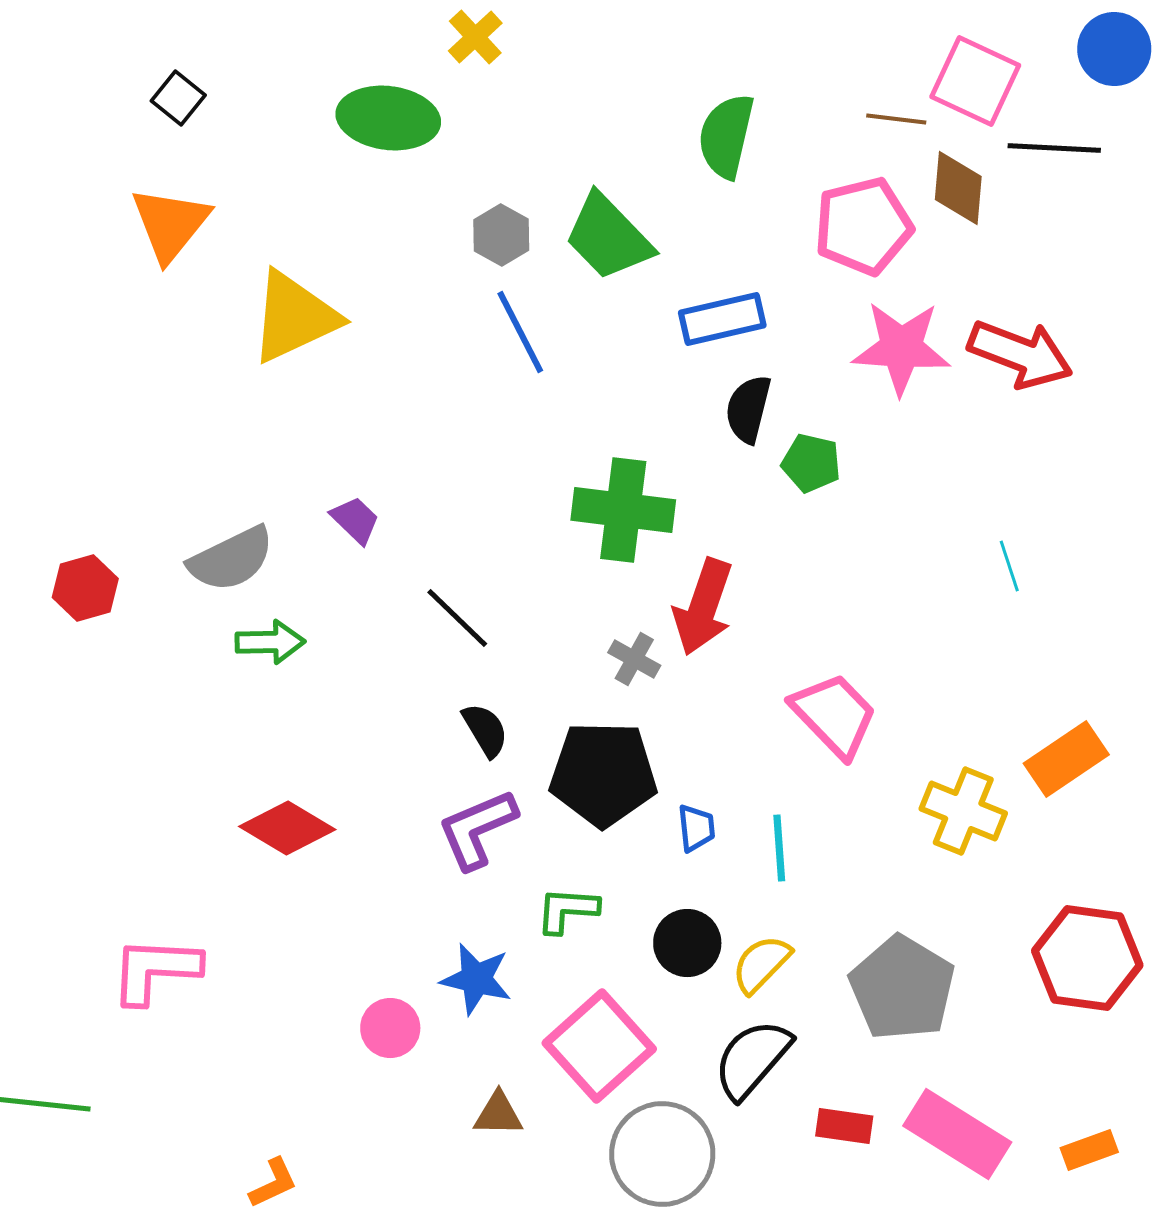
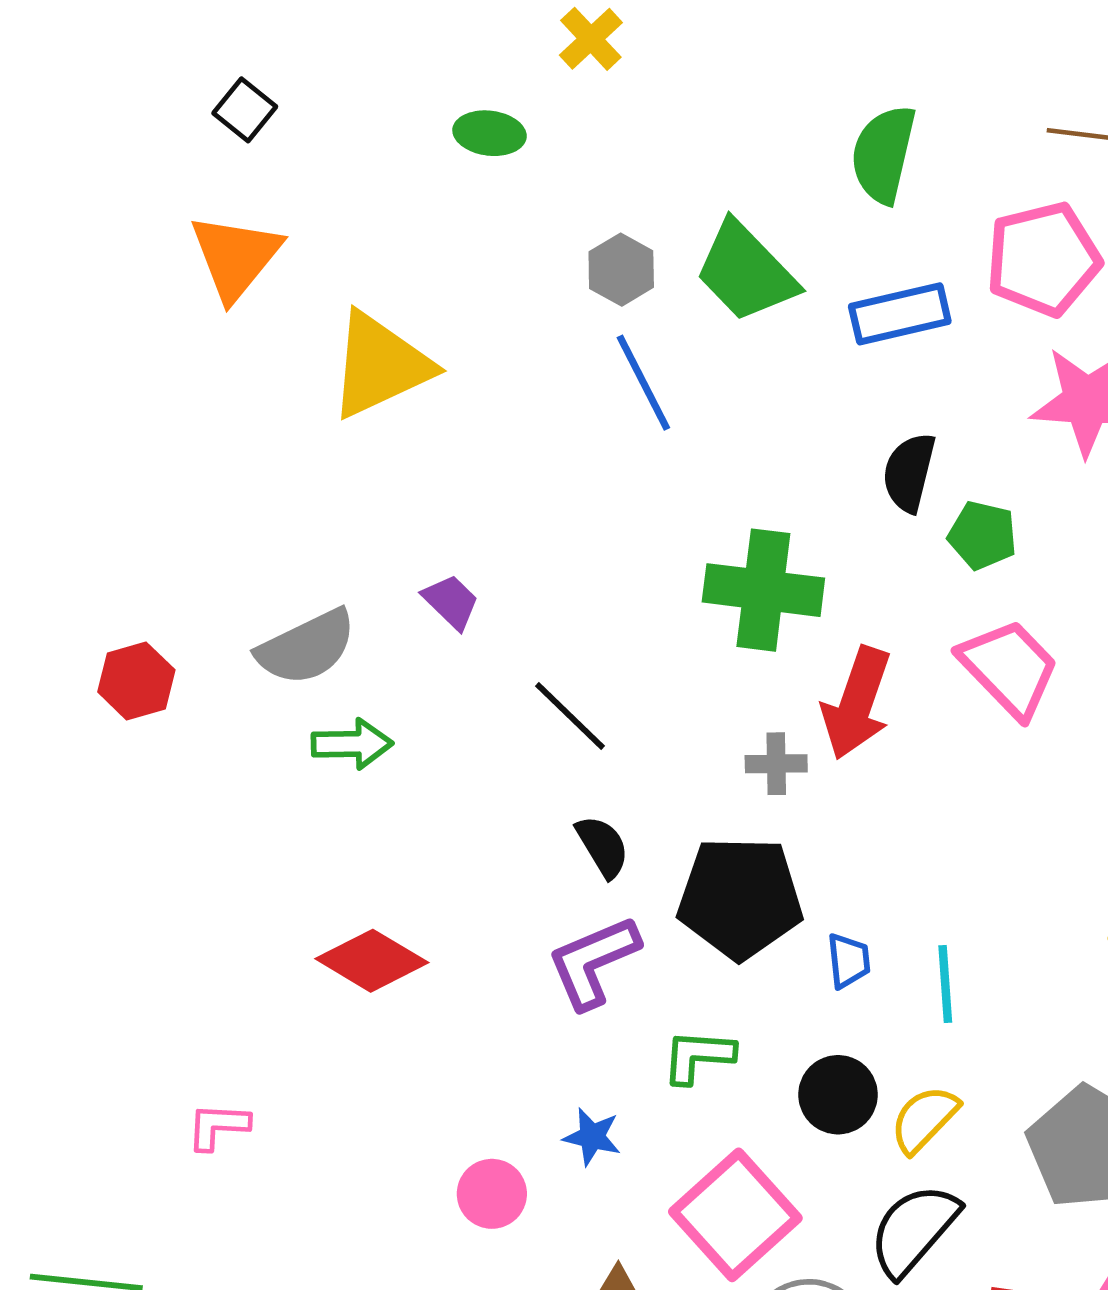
green ellipse: (388, 118) -> (490, 133), size x0.6
blue rectangle: (722, 319) -> (900, 314), moved
gray cross: (634, 659) -> (776, 764), turned -30
pink trapezoid: (834, 715) -> (1009, 668), moved
pink L-shape: (155, 970) -> (218, 1126), size x0.6
blue star: (476, 979) -> (592, 1137), size x0.7

